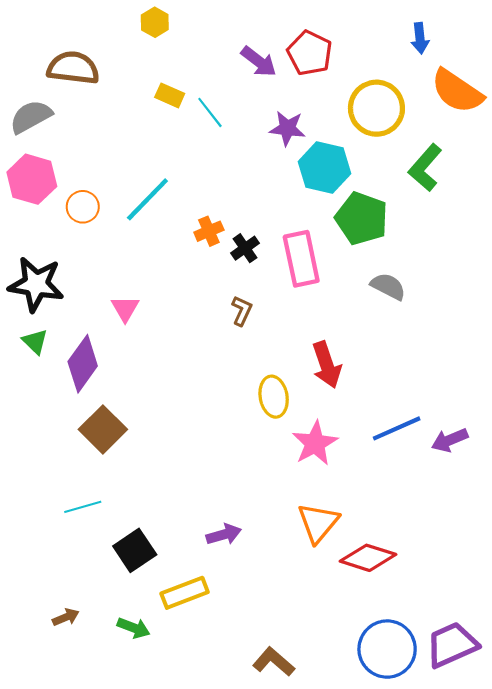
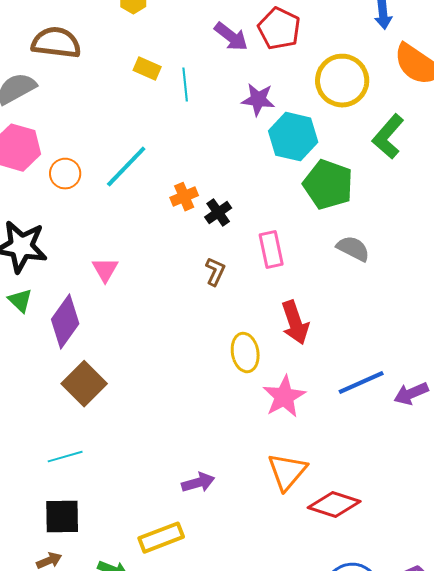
cyan line: (210, 112) -> (185, 85), turned 32
pink rectangle: (301, 259) -> (271, 250), moved, size x0.7
black square: (135, 550) -> (62, 517), moved, turned 33

